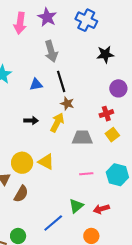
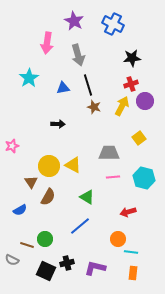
pink arrow: (20, 23) -> (47, 43), moved
purple circle: (118, 88) -> (145, 101), moved
red cross: (106, 114) -> (131, 84), moved
yellow arrow: (57, 123) -> (122, 106), moved
gray trapezoid: (82, 138) -> (109, 153), moved
green triangle: (76, 206) -> (87, 197), moved, turned -49

